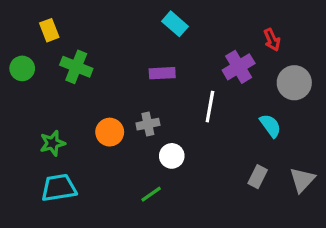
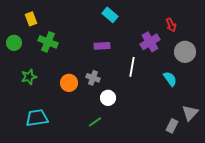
gray cross: (148, 124) -> (93, 78), turned 32
green star: (52, 143) -> (29, 77), moved
gray rectangle: (258, 177) -> (172, 126), moved

